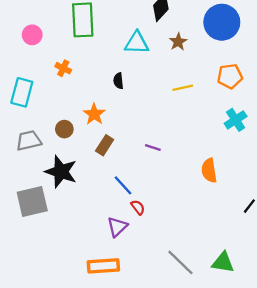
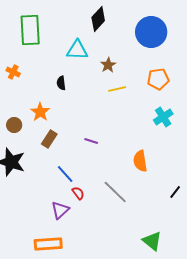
brown star: (178, 42) -> (108, 65), moved
gray line: (180, 262) -> (115, 192), moved
green triangle: (223, 262) -> (152, 241), turned 30

